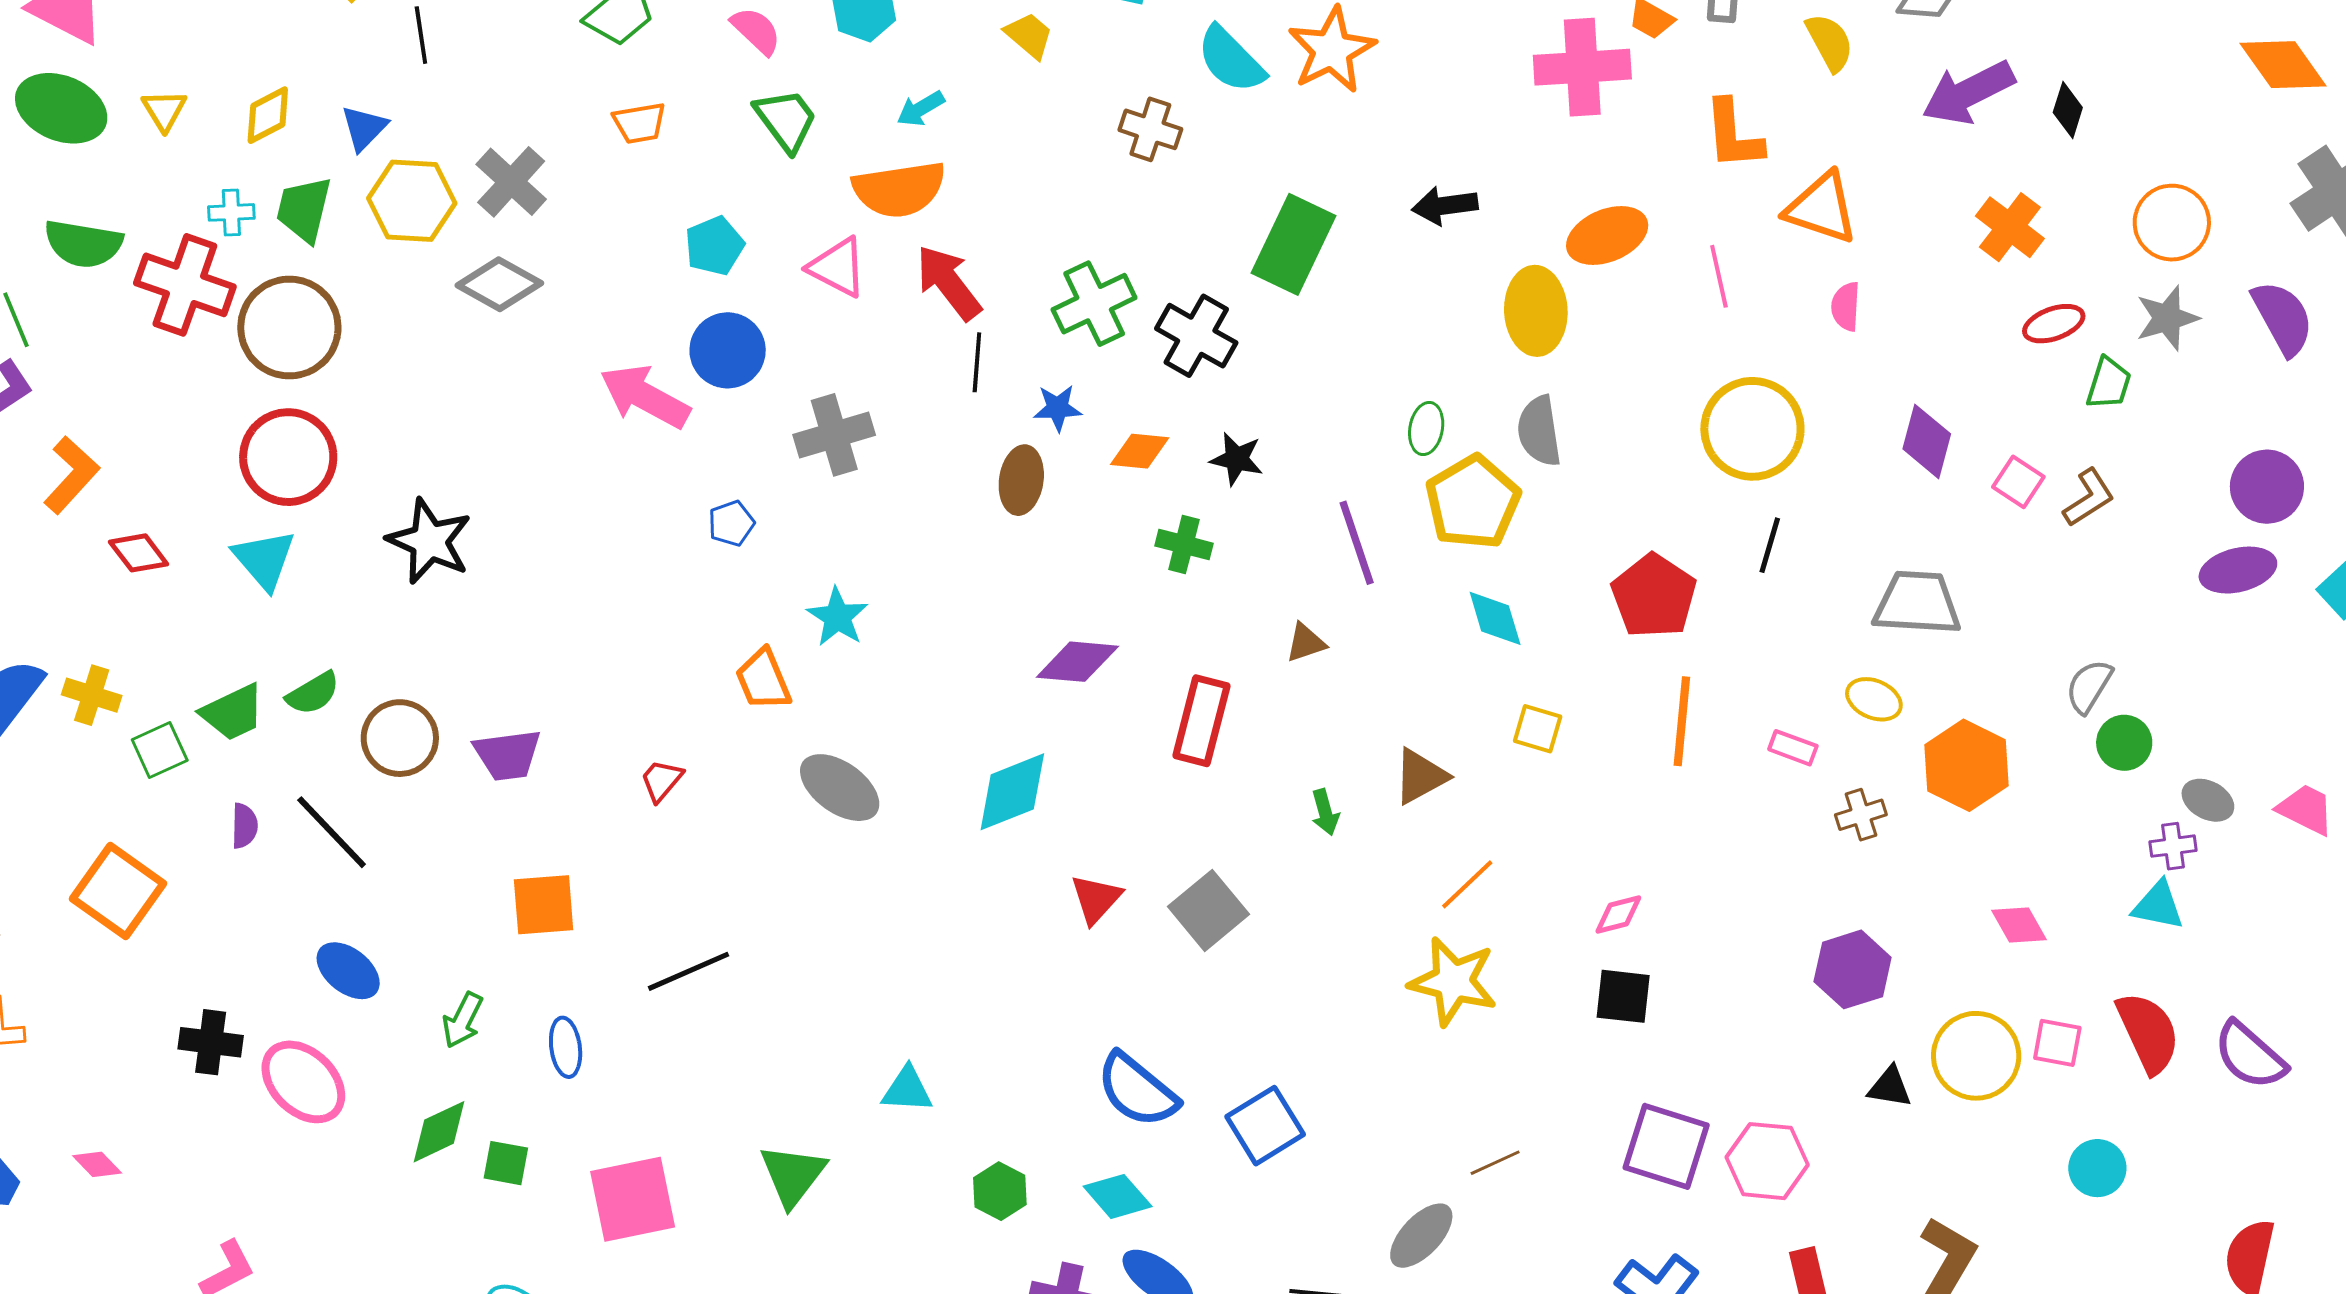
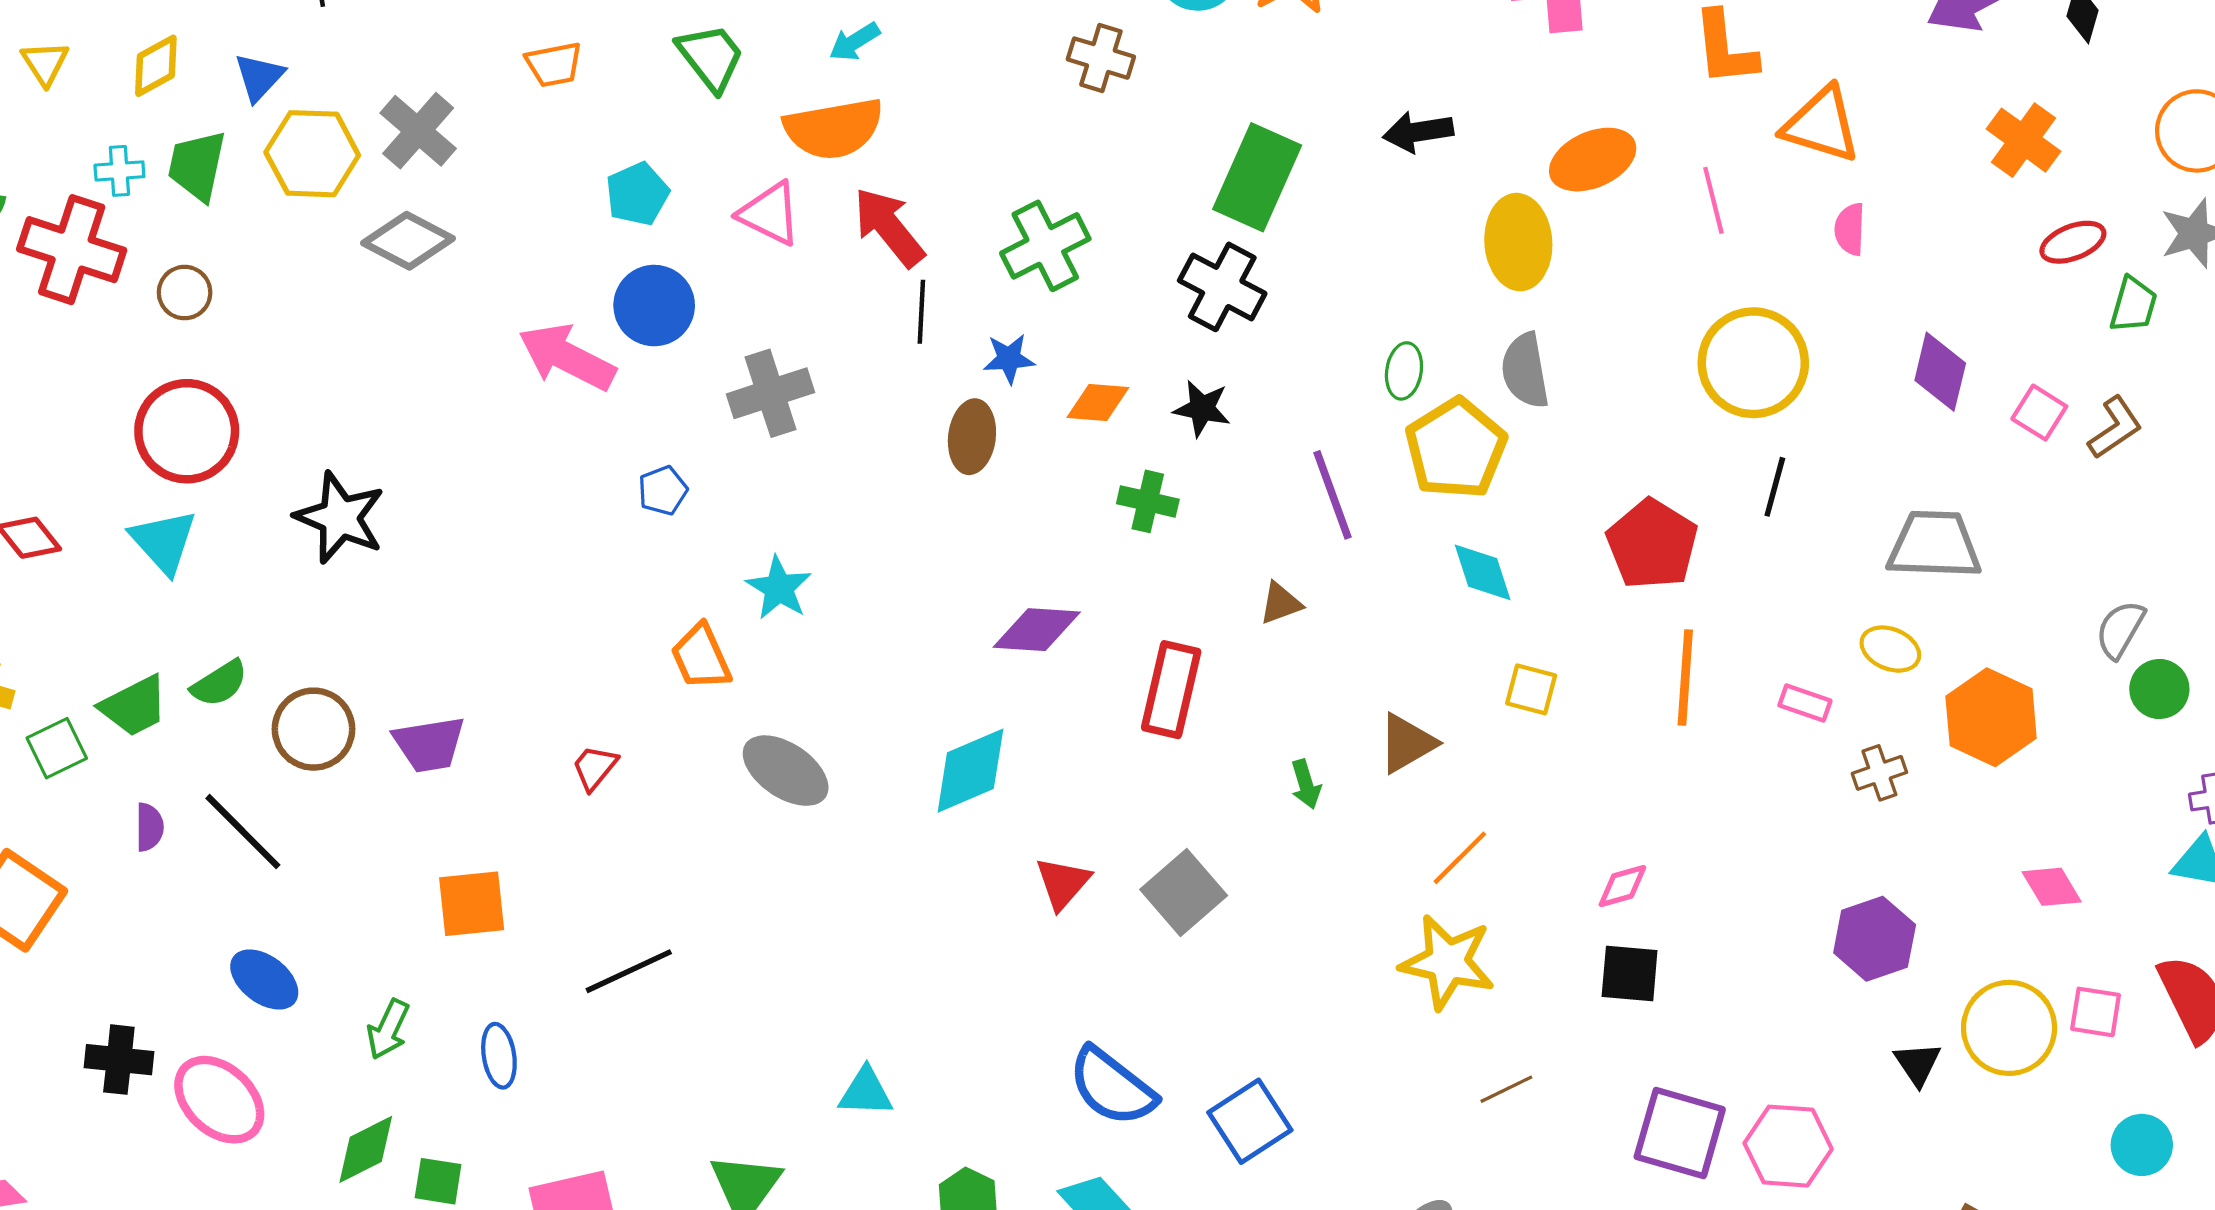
brown circle: (289, 328) -> (185, 293), size x0.5
black cross: (1196, 336) -> (1222, 287), moved
black triangle: (1890, 1087) -> (1918, 1064), turned 48
brown line: (1495, 1163) -> (1506, 1089), moved

